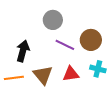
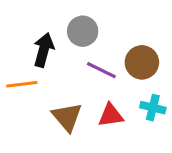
black arrow: (23, 51) -> (44, 50), moved
orange line: (14, 78) -> (22, 84), moved

